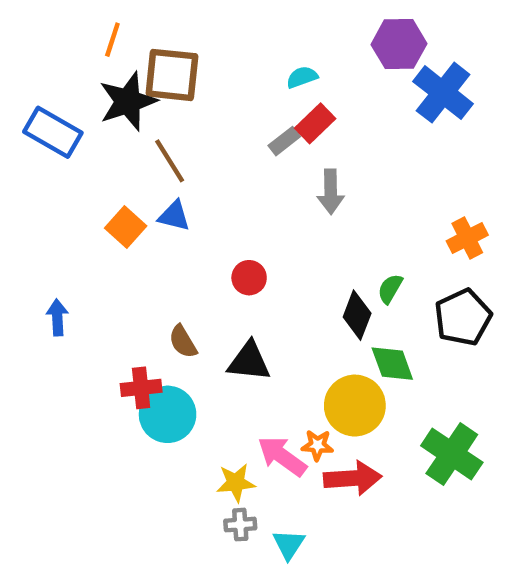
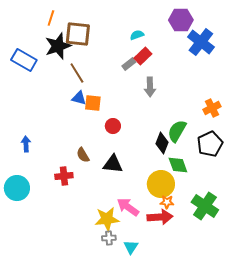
orange square: (126, 227) -> (93, 103), moved, turned -36
green semicircle: (390, 289) -> (177, 131), size x1.6
cyan circle: (168, 414) -> (17, 188), moved
orange star: (317, 445) -> (167, 202), moved
yellow star: (236, 483) -> (107, 219), size x1.4

